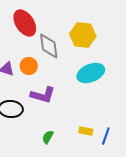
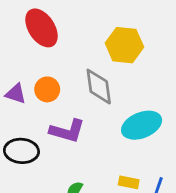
gray diamond: (49, 46) -> (99, 87), moved
cyan ellipse: (91, 73) -> (142, 125), moved

